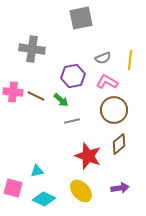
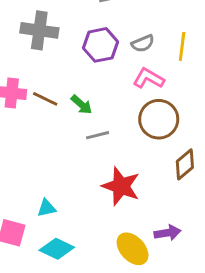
purple hexagon: (73, 76) -> (100, 45), moved
brown diamond: (119, 144) -> (185, 164), moved
yellow ellipse: (81, 191) -> (133, 249), moved

